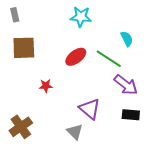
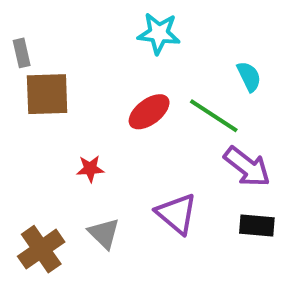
gray rectangle: (15, 15) -> (22, 53), moved
gray triangle: (75, 132) -> (104, 233), moved

